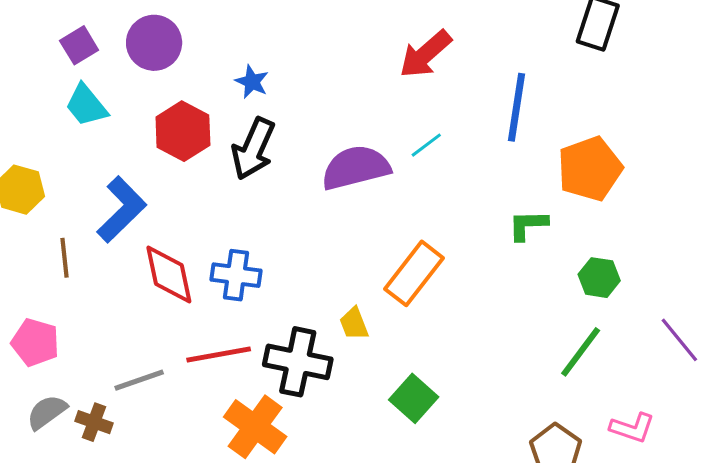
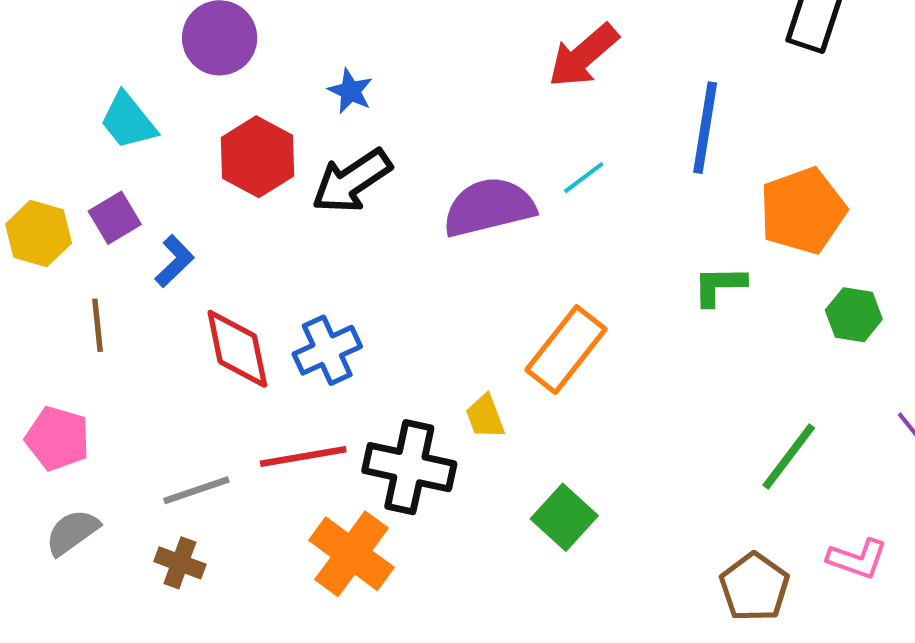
purple square: (79, 45) -> (115, 218), moved
black arrow: (253, 149) -> (352, 181), turned 32
blue L-shape: (122, 210) -> (174, 261), size x0.6
blue cross: (236, 275) -> (327, 350), turned -33
green hexagon: (599, 278) -> (854, 315), moved
brown cross: (94, 422) -> (180, 563), moved

